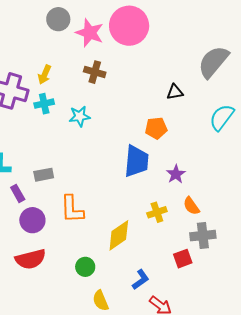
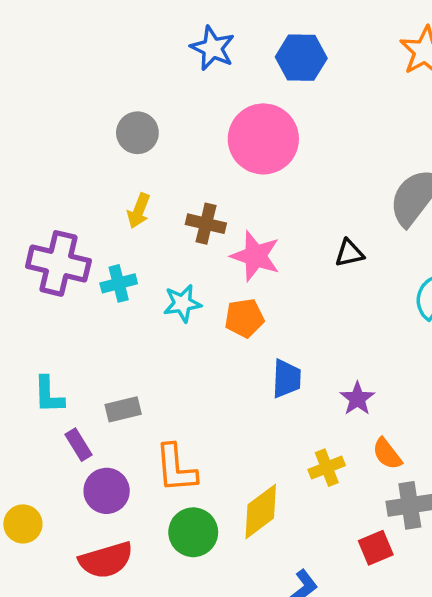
pink star: (90, 33) -> (255, 256), moved
yellow arrow: (45, 75) -> (139, 211), moved
orange pentagon: (156, 128) -> (244, 318), moved
blue trapezoid: (136, 161) -> (287, 379), size x0.7
green circle: (85, 267) -> (193, 532), moved, size x1.4

